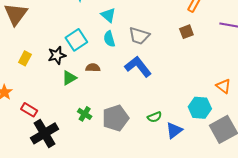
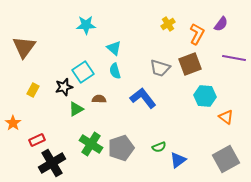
brown square: (186, 32) -> (190, 64), size x1.6
gray trapezoid: (139, 36) -> (160, 68), moved
cyan hexagon: (200, 108) -> (205, 96), moved
red rectangle: (29, 110) -> (37, 140), turned -56
green cross: (85, 114) -> (91, 144), size x1.6

